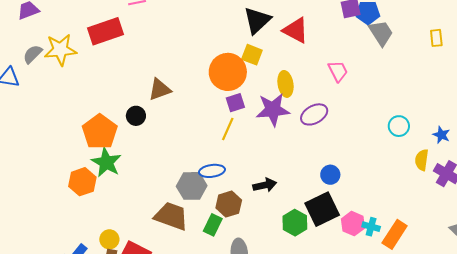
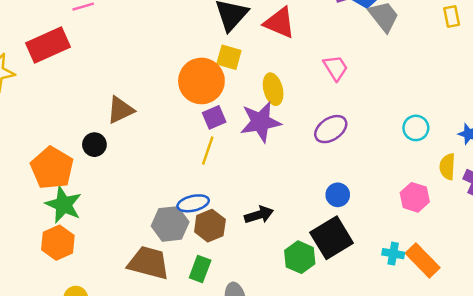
purple ellipse: (314, 114) -> (331, 129), moved
orange hexagon: (82, 182) -> (58, 243), moved
brown hexagon: (229, 204) -> (210, 226), moved
pink hexagon: (353, 224) -> (415, 197), moved
orange rectangle: (395, 234) -> (423, 260), turned -72

